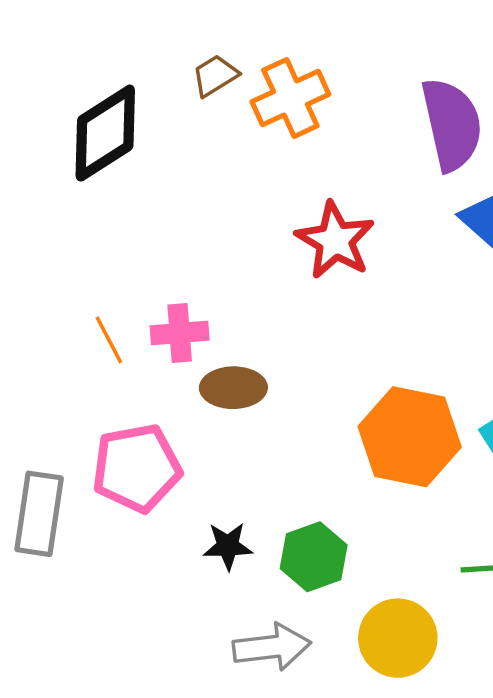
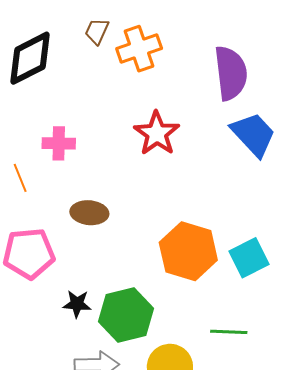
brown trapezoid: (215, 75) -> (97, 31), turned -40
pink cross: (180, 333) -> (59, 143), moved
green hexagon: (314, 557) -> (126, 315), size x1.4

